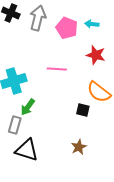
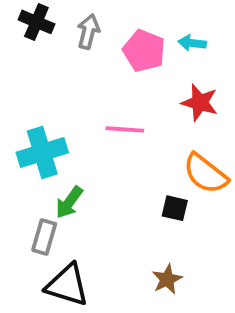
gray arrow: (38, 18) -> (88, 32), size x0.7

